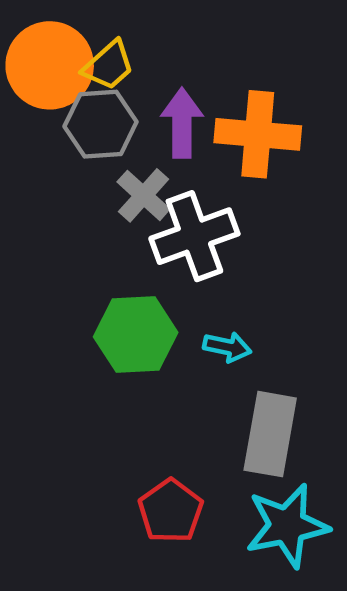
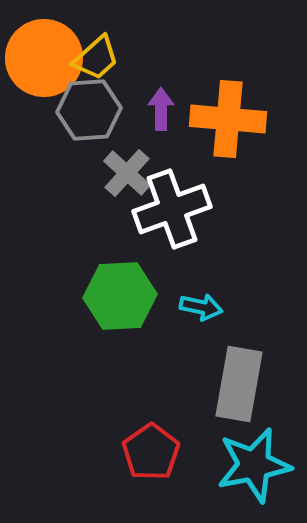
purple arrow: (182, 123) -> (161, 109), size x0.7

